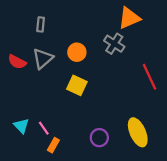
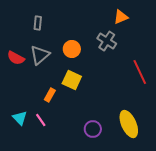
orange triangle: (129, 18) -> (121, 17), size x0.7
orange rectangle: (53, 145) -> (50, 95), moved

